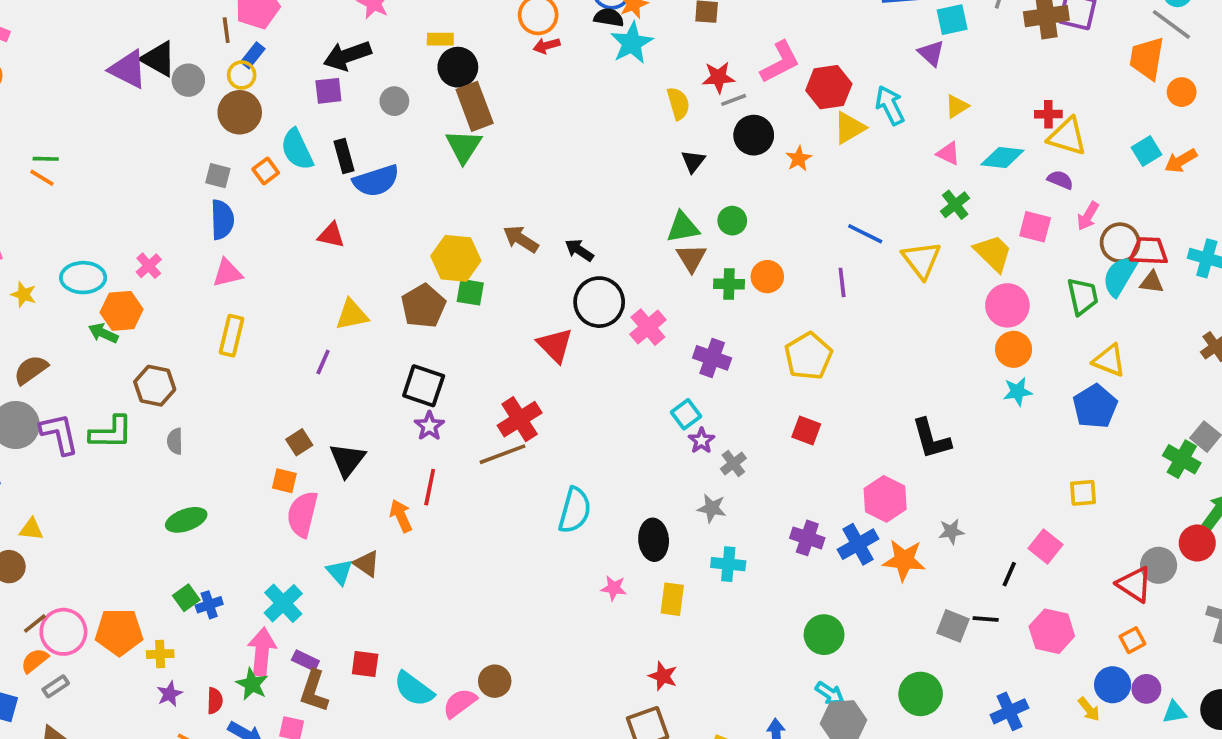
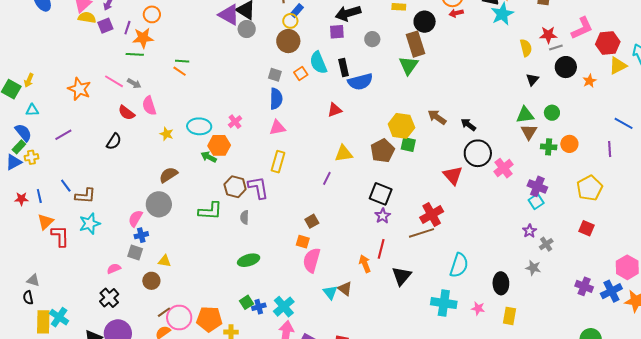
black circle: (458, 67) -> (425, 22), moved
gray circle: (188, 80) -> (247, 29), moved
red triangle: (331, 235) -> (335, 110), turned -35
cyan square: (686, 414) -> (536, 202), moved
purple L-shape: (59, 434) -> (258, 188), moved
black triangle: (347, 460) -> (401, 276), moved
cyan cross: (728, 564) -> (444, 303), moved, size x1.4
cyan cross: (283, 603) -> (284, 307), moved

